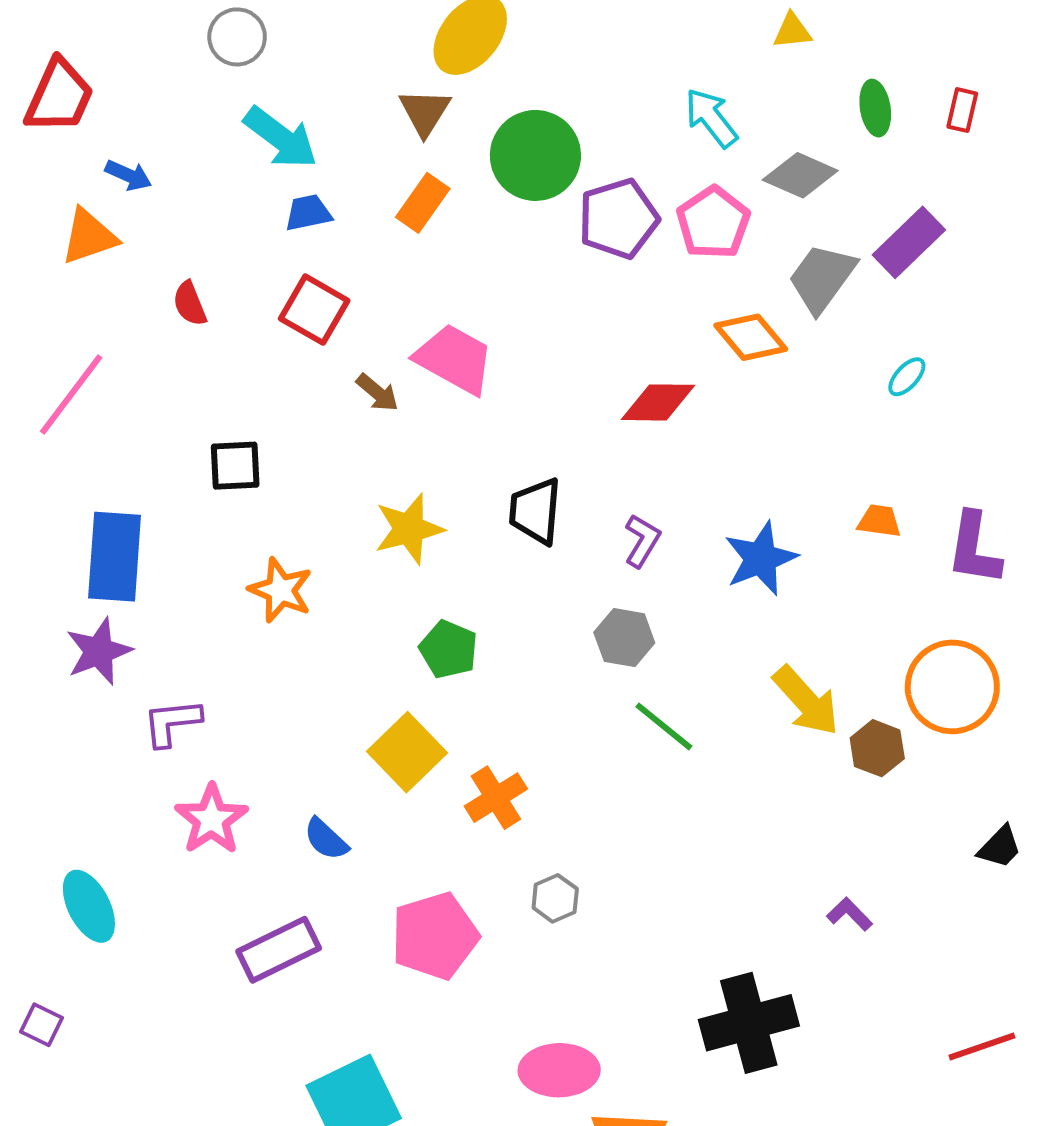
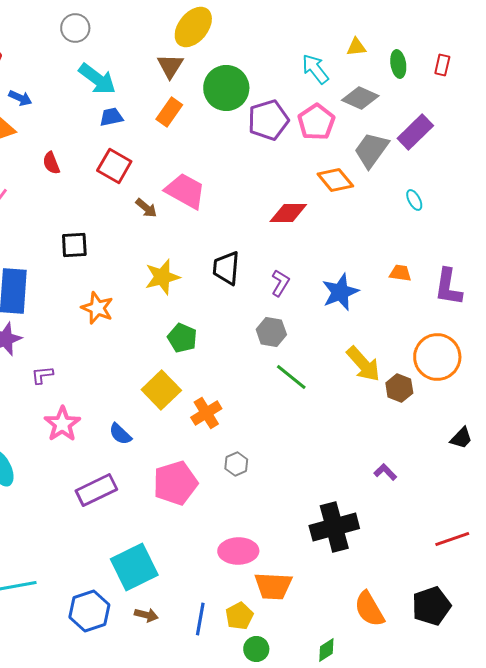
yellow triangle: (792, 31) -> (356, 47), moved
cyan ellipse: (907, 377) -> (414, 200), turned -70
purple L-shape: (172, 722) -> (42, 375), size x0.7

